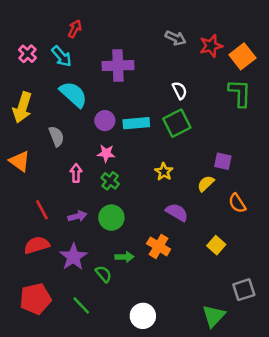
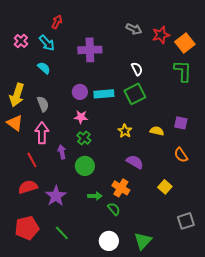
cyan semicircle: (73, 94) -> (44, 68), moved, size x0.6
yellow arrow: (22, 107) -> (17, 95), moved
purple square: (223, 161) -> (181, 123), moved
pink arrow: (76, 173) -> (42, 133), moved, size x1.5
yellow semicircle: (206, 183) -> (157, 131), moved, turned 56
purple arrow: (77, 216) -> (62, 152), moved, turned -88
green semicircle: (104, 274) -> (114, 209), moved
green triangle: (214, 316) -> (143, 241), moved

